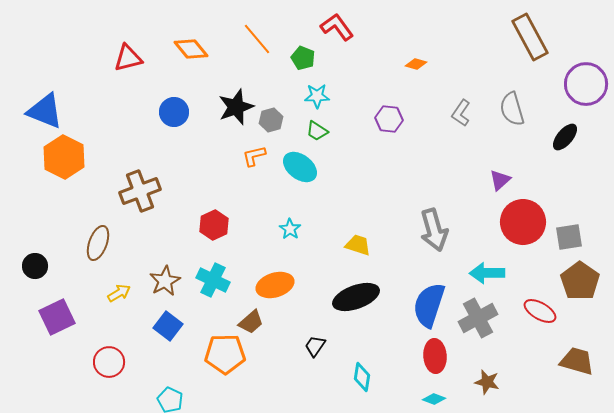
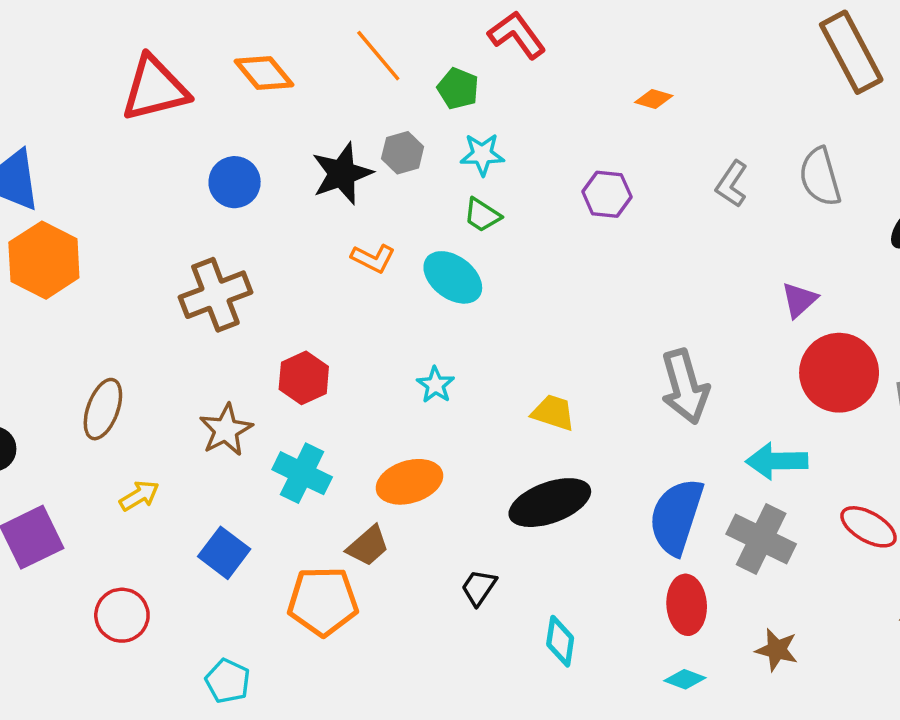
red triangle: (128, 58) -> (155, 89), size x1.4
gray hexagon: (271, 120) -> (403, 153), moved
orange L-shape: (254, 156) -> (373, 258), turned -140
brown cross: (140, 191) -> (215, 295), moved
brown star: (165, 281) -> (226, 430), moved
gray cross: (478, 318) -> (761, 539), turned -36

